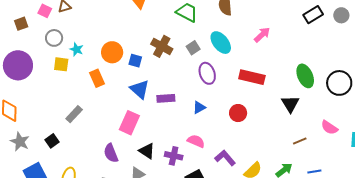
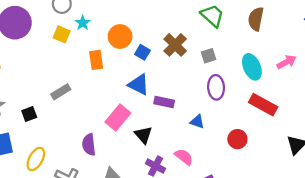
cyan ellipse: (221, 43) -> (252, 67), moved
blue triangle: (140, 89) -> (139, 84), turned -30
blue triangle: (199, 108) -> (197, 122), turned 32
black triangle: (147, 151) -> (143, 135), moved

